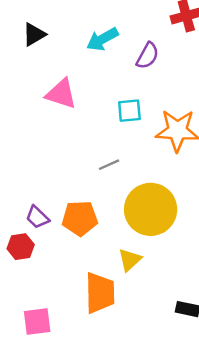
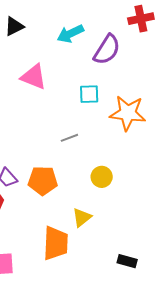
purple semicircle: (147, 56) -> (107, 50), size x1.4
yellow circle: (151, 209) -> (102, 177), size x0.5

